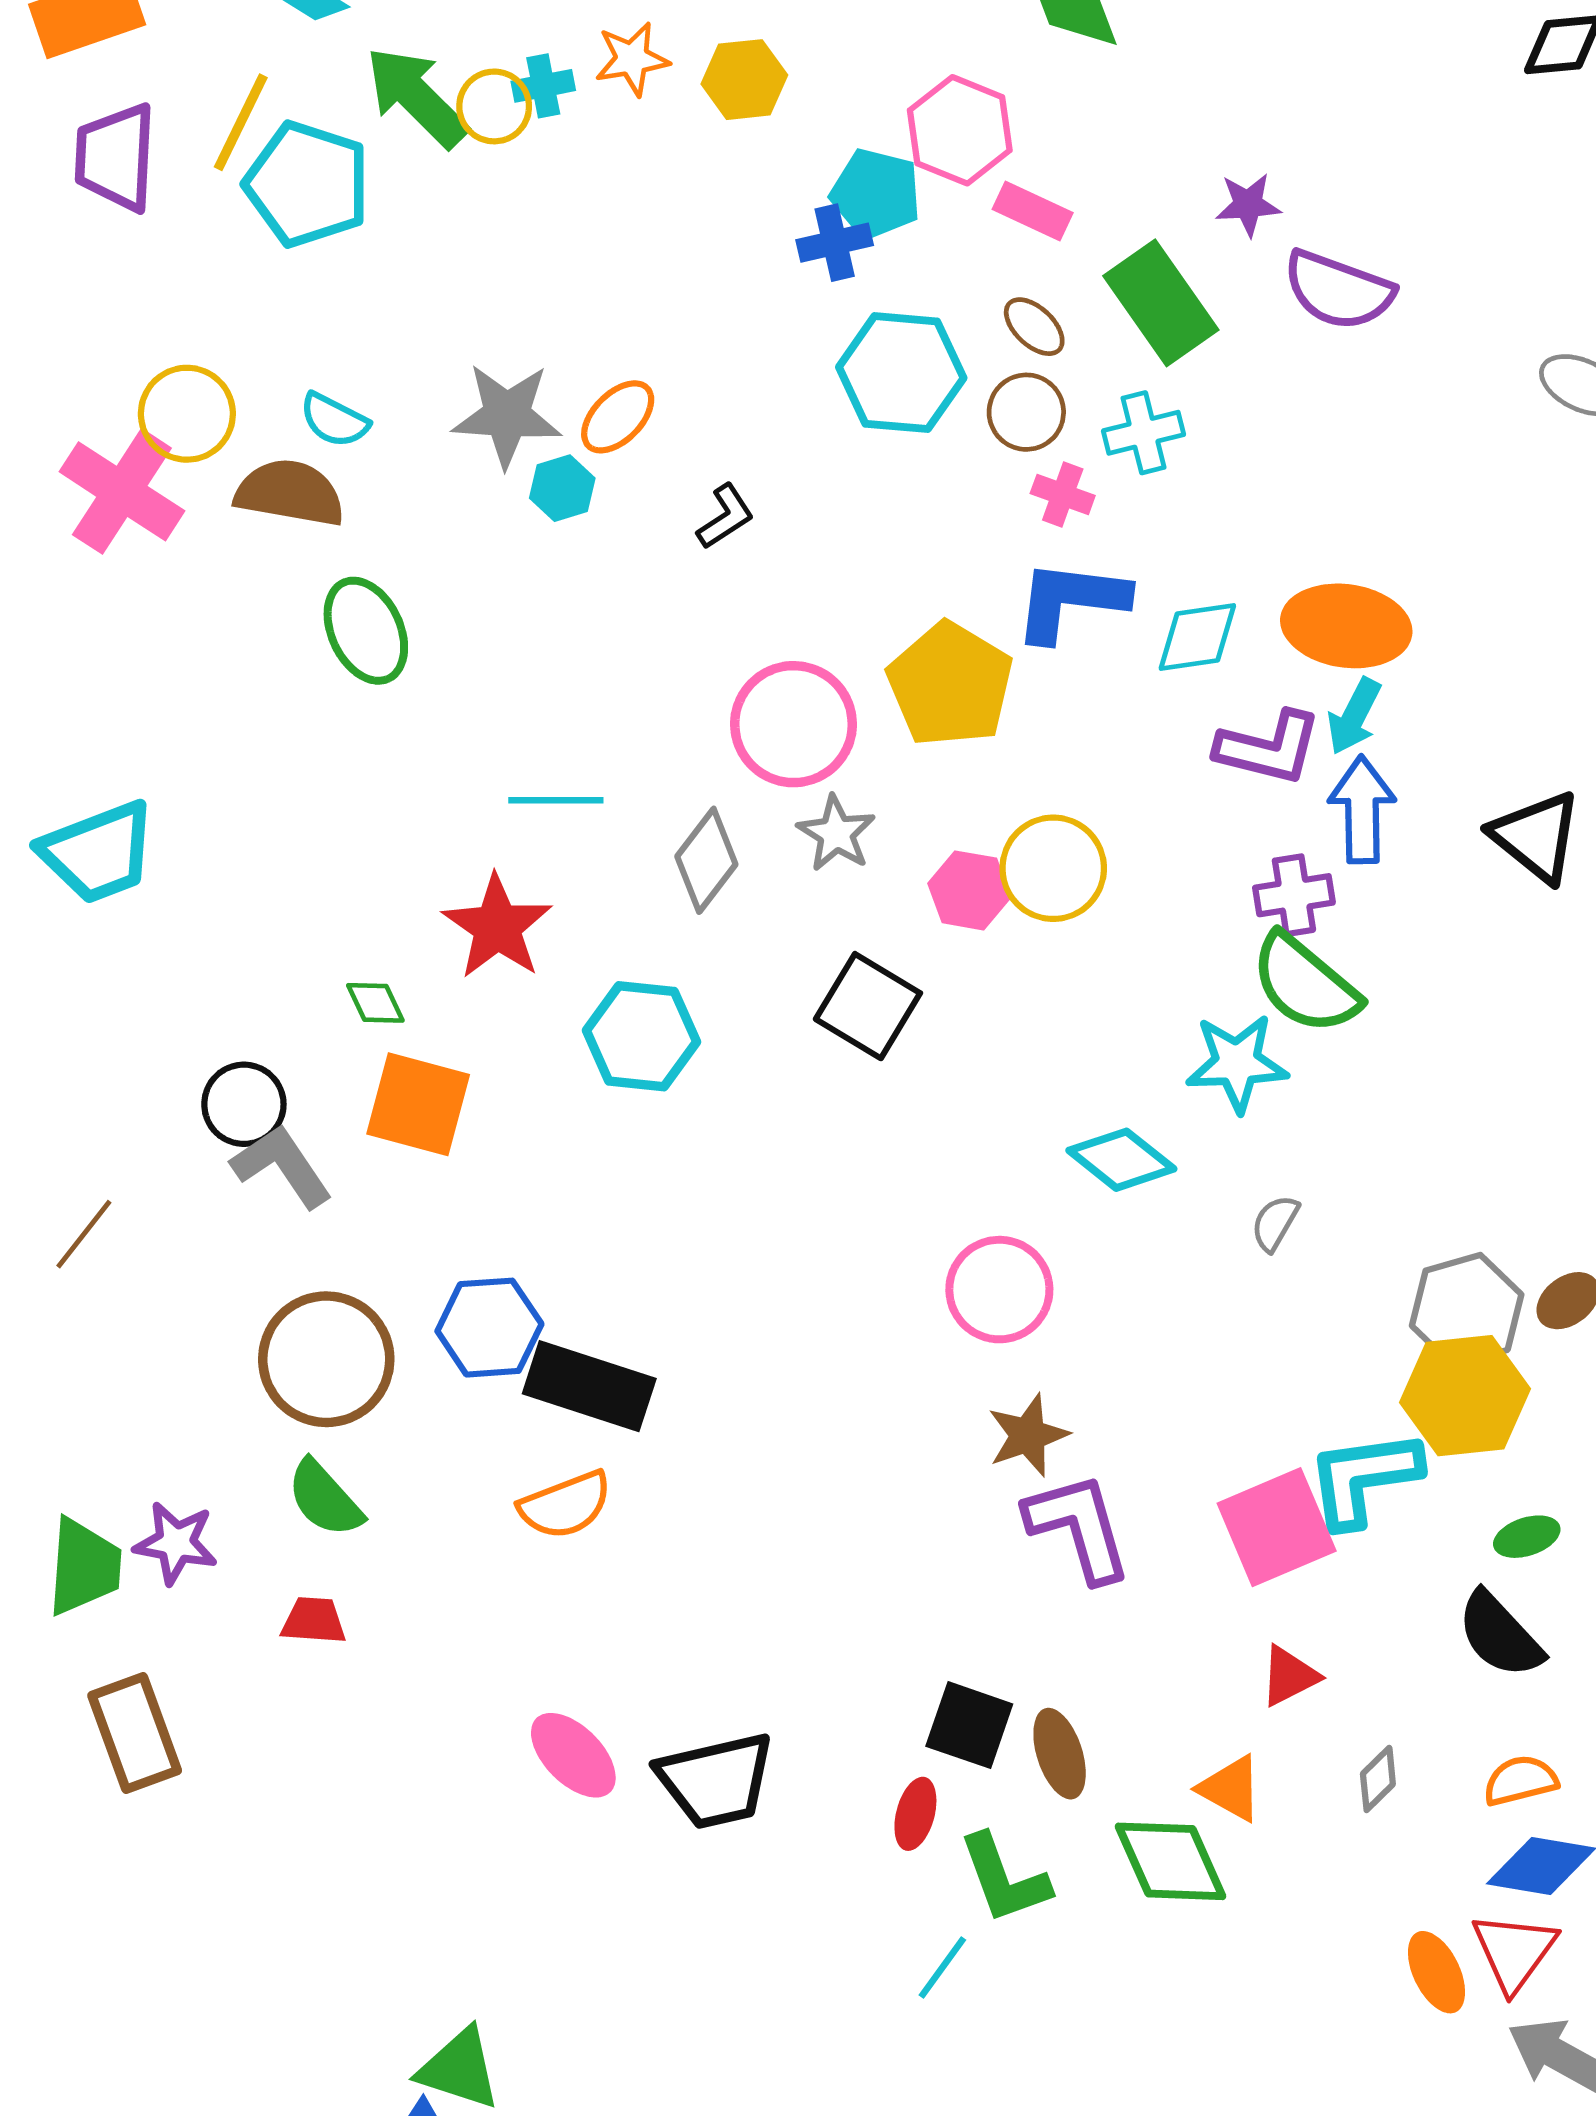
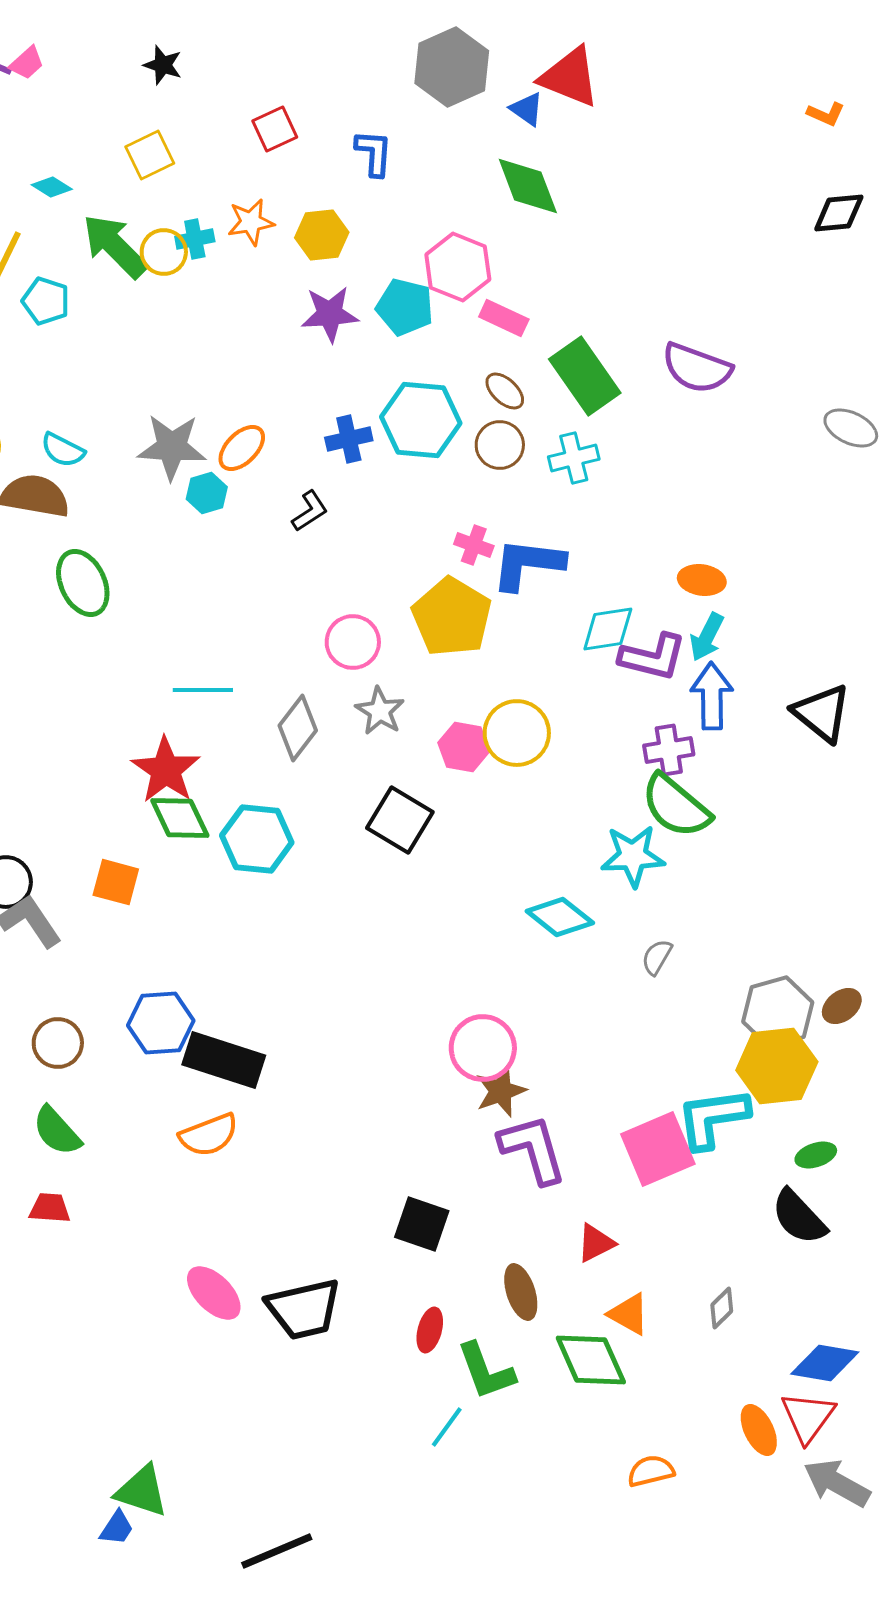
cyan pentagon: (307, 184) -> (46, 301), size x0.6
purple star: (1248, 205) -> (330, 314), moved, size x1.4
blue cross: (835, 243) -> (349, 439), moved
pink cross: (1063, 494) -> (474, 545), moved
orange ellipse: (1346, 626) -> (702, 580), size x0.6
cyan diamond: (1197, 637) -> (608, 629), moved
pink circle: (793, 724) -> (353, 642), size x0.7
green diamond: (375, 1003) -> (180, 818), moved, size x1.6
orange square: (418, 1104) -> (116, 882), size x0.7
pink circle: (999, 1290) -> (483, 1048), moved
brown circle: (326, 1359) -> (58, 1043), size x0.6
red triangle: (1289, 1676) -> (596, 1243), moved
black square: (969, 1725) -> (422, 1224), moved
orange semicircle: (1520, 1781) -> (651, 1471), moved

